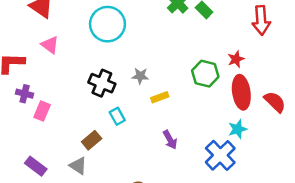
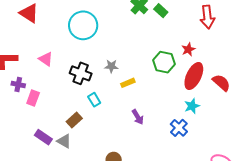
pink triangle: (50, 45) -> (46, 59), moved
red ellipse: (241, 92) -> (194, 76), turned 36
blue cross: (220, 155) -> (179, 128), size x0.7
purple rectangle: (36, 166) -> (43, 137), moved

